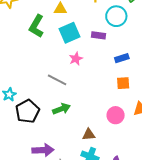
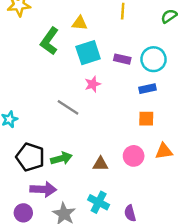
cyan circle: (116, 16) -> (154, 59), moved
green arrow: (61, 109) -> (61, 158), moved
black pentagon: (27, 111) -> (30, 157), moved, turned -30
brown triangle: (89, 135) -> (101, 164), moved

